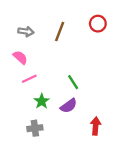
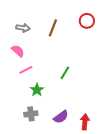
green line: (73, 82) -> (65, 73), turned 64
purple semicircle: (69, 106) -> (61, 117), moved
red arrow: (96, 126) -> (85, 122), moved

